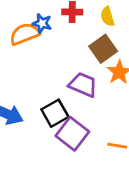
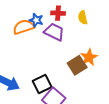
brown square: (103, 49) -> (77, 65), moved
purple trapezoid: (83, 85) -> (54, 32), moved

